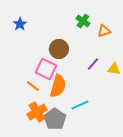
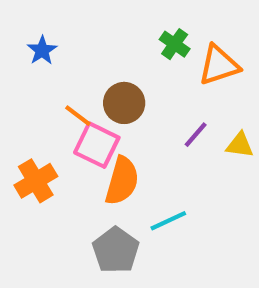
orange triangle: (104, 31) -> (219, 65), size x1.5
orange line: (33, 86) -> (78, 116), moved
orange cross: (37, 112) -> (36, 181), moved

